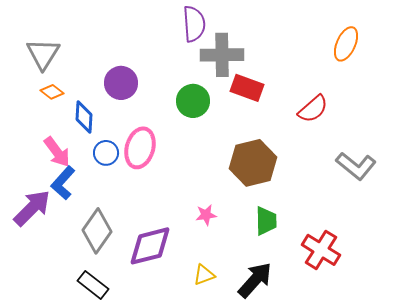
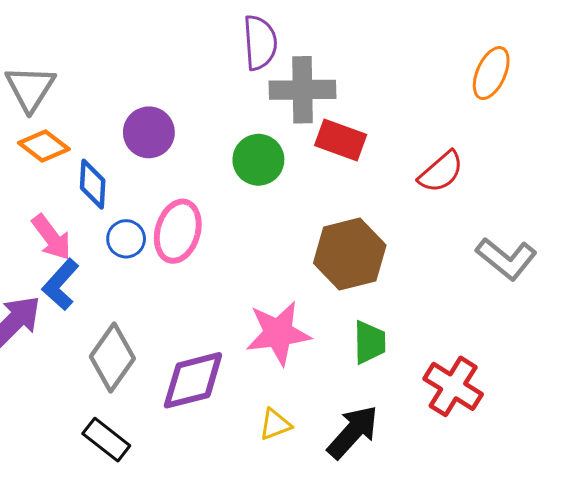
orange diamond: (52, 92) -> (44, 146), size x1.4
pink star: (206, 215) -> (278, 333), size x2.0

